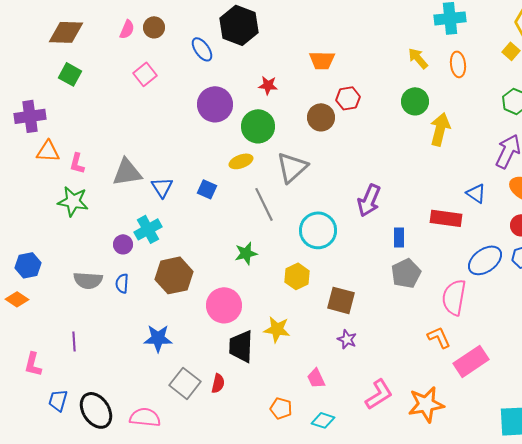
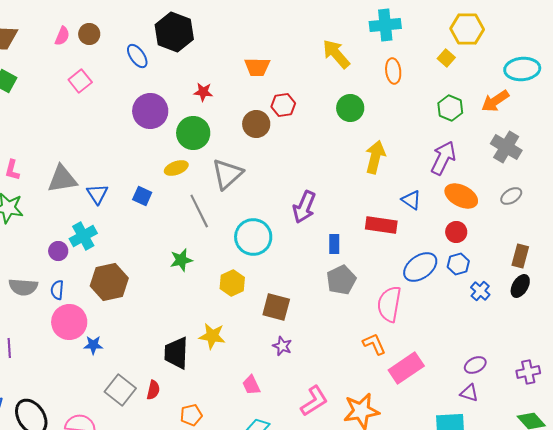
yellow arrow: (418, 58) -> (336, 54), moved, size x1.4
yellow arrow: (440, 129) -> (375, 157), moved
pink circle: (224, 305) -> (69, 322), moved
blue star: (158, 338) -> (93, 345), size x0.7
orange pentagon: (281, 408) -> (191, 415), moved, turned -30

